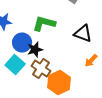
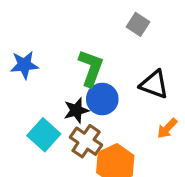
green L-shape: (44, 24) -> (91, 68), turned 95
blue circle: (22, 42) -> (102, 99), moved

